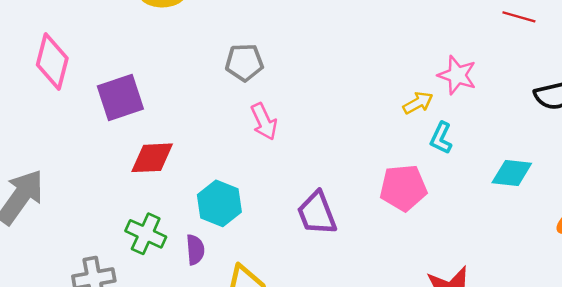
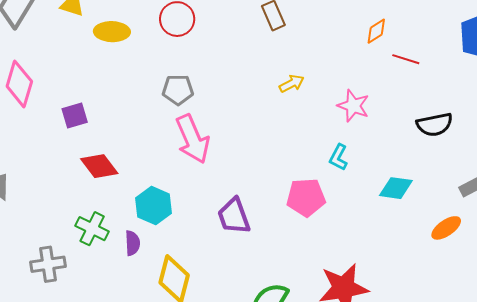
purple square: (120, 97) -> (75, 115), size x0.7
yellow arrow: (418, 103) -> (292, 84), moved
pink arrow: (264, 122) -> (193, 139), size x1.6
red diamond: (152, 158) -> (99, 166), turned 54

